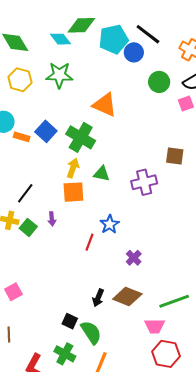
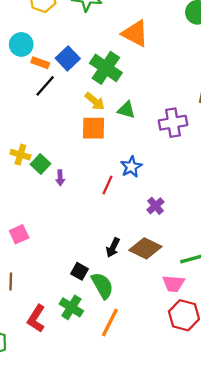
yellow arrow: (73, 168) -> (95, 101), turned 108
black line: (25, 193) -> (45, 86), moved
purple arrow: (52, 219) -> (60, 178), moved

